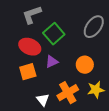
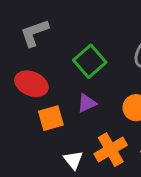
gray L-shape: (32, 15) -> (34, 33), moved
red ellipse: (30, 47) -> (31, 84), moved

